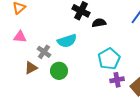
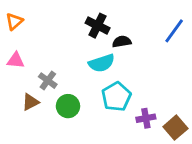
cyan semicircle: (67, 41) -> (102, 63), moved
cyan pentagon: (109, 59) -> (116, 97), moved

